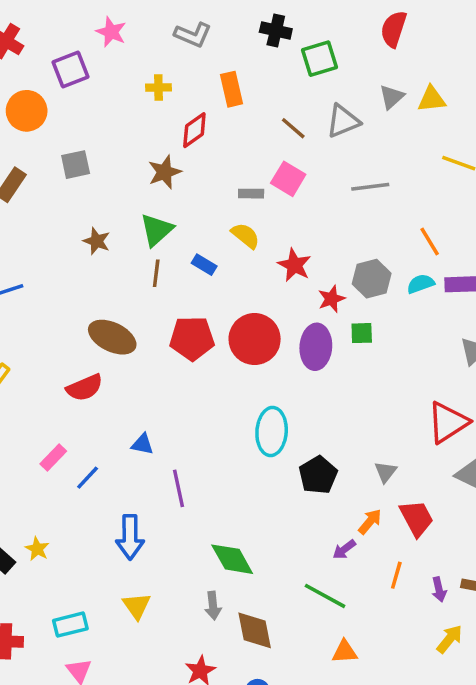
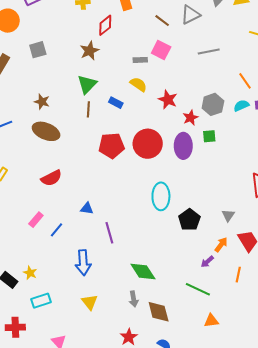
brown star: (97, 241) -> (42, 102), moved
brown ellipse: (112, 337) -> (46, 131), moved
cyan rectangle: (70, 625) -> (41, 301), moved

